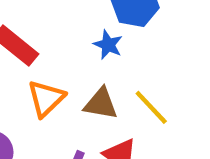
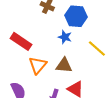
yellow line: (151, 107) -> (97, 49), moved

